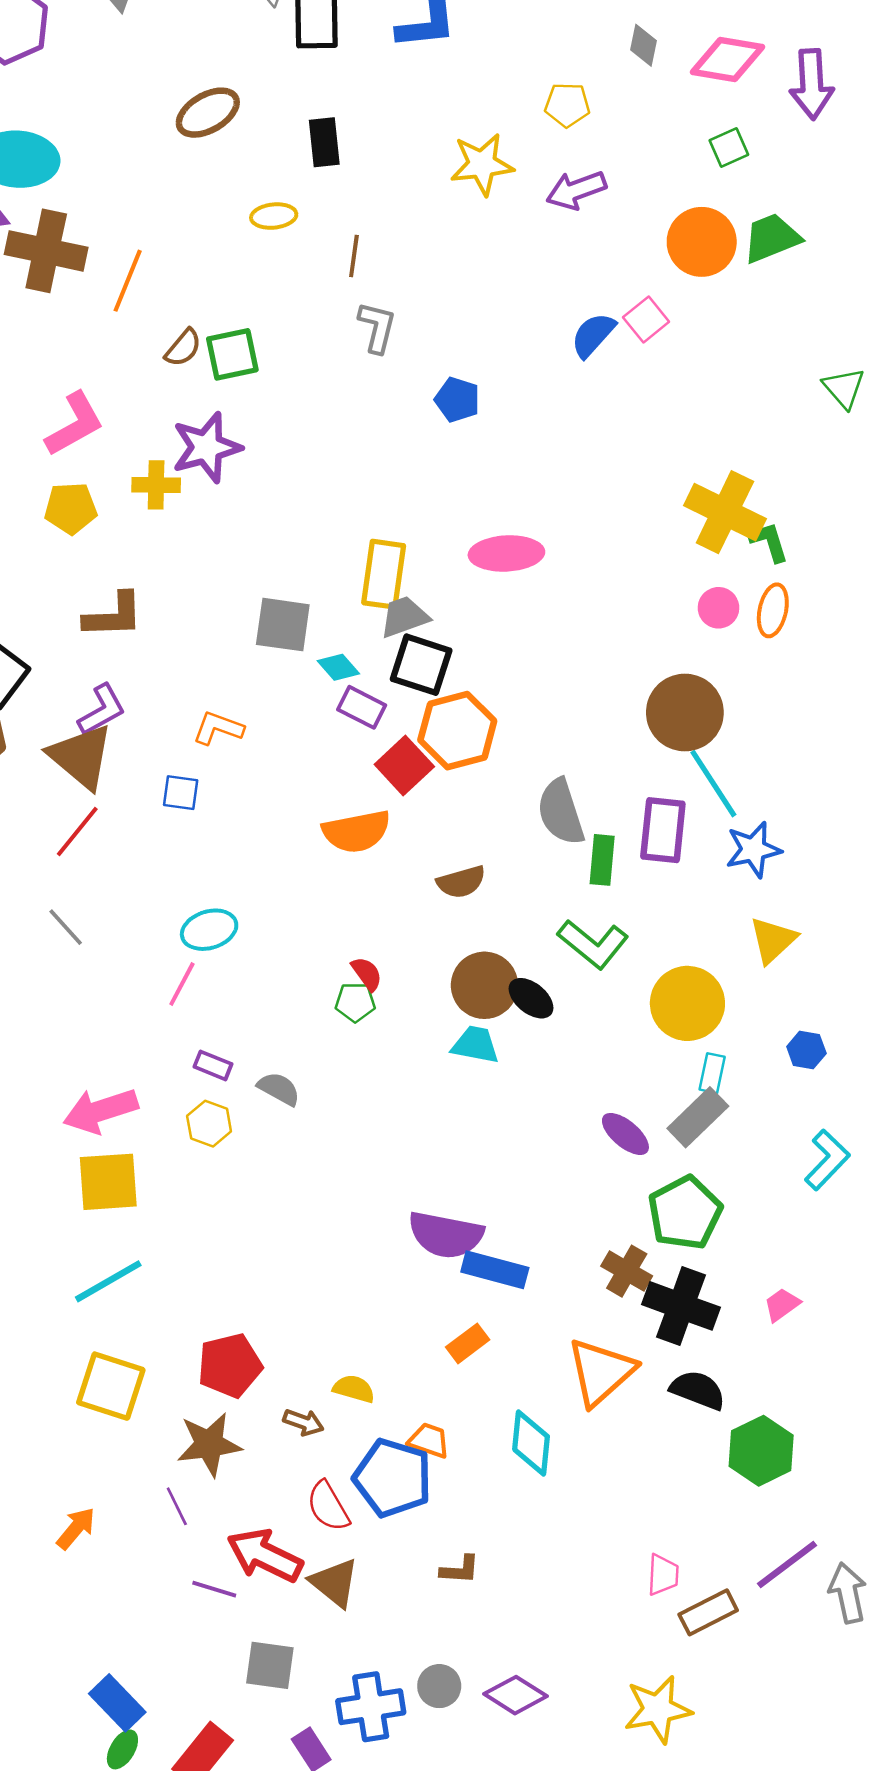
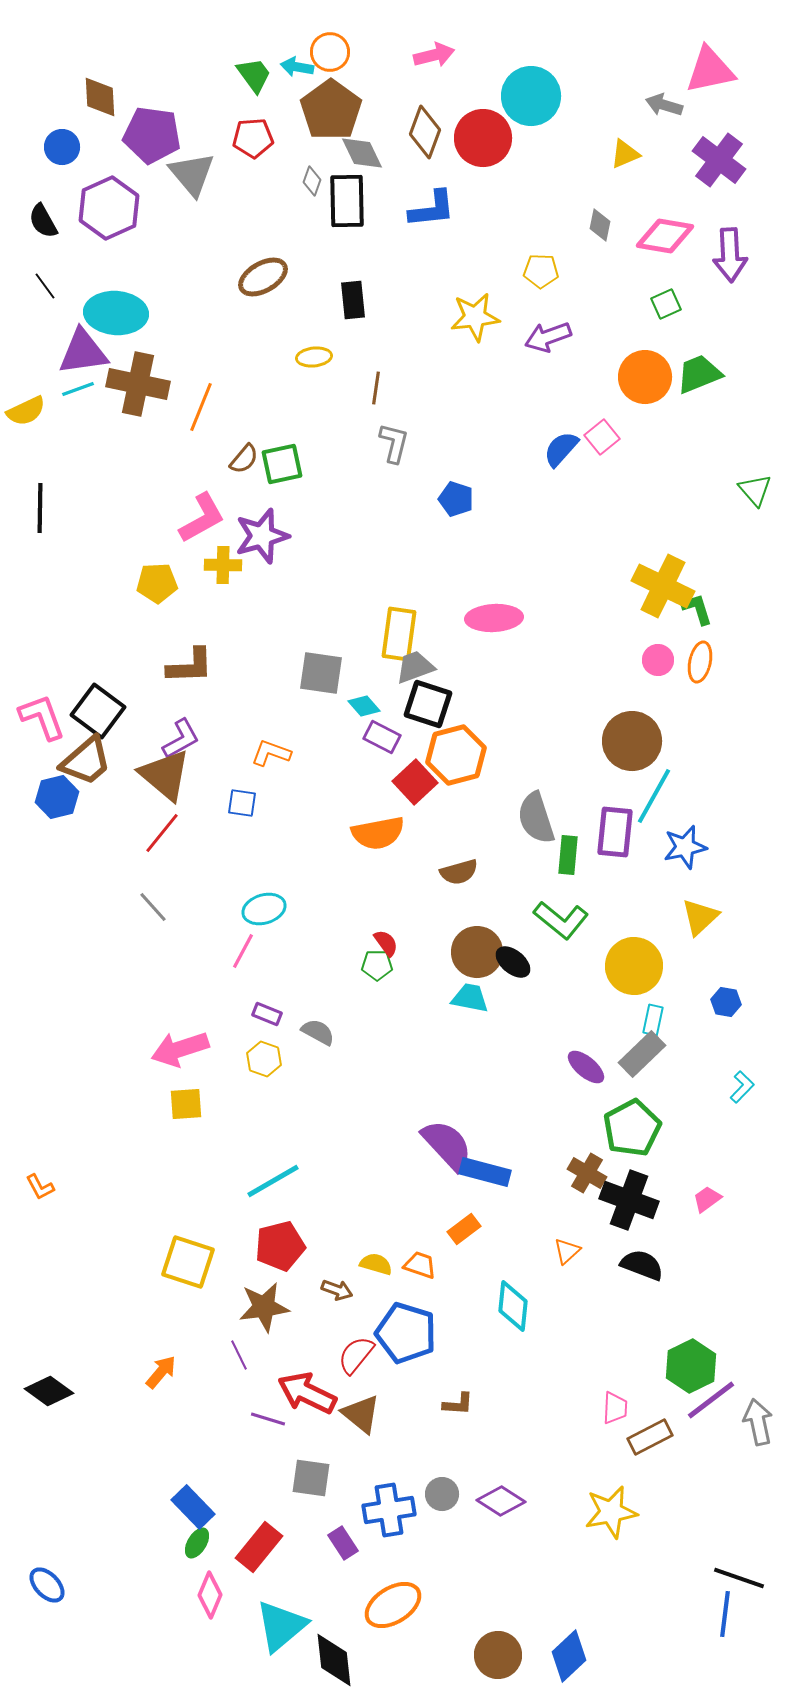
pink L-shape: (75, 424) -> (202, 518), moved
cyan line: (713, 784) -> (654, 796), turned 62
cyan L-shape: (827, 1160) -> (742, 1087), size x0.7
yellow square: (108, 1182) -> (186, 1104), size x0.7
purple semicircle: (446, 1235) -> (447, 1145), turned -144
cyan line: (108, 1281) -> (273, 1181), moved
orange triangle: (601, 1372) -> (567, 1251), size x0.5
orange trapezoid: (429, 1440) -> (420, 1265), moved
green hexagon: (761, 1451) -> (691, 1366), moved
red semicircle: (328, 1506) -> (356, 1355), turned 69

